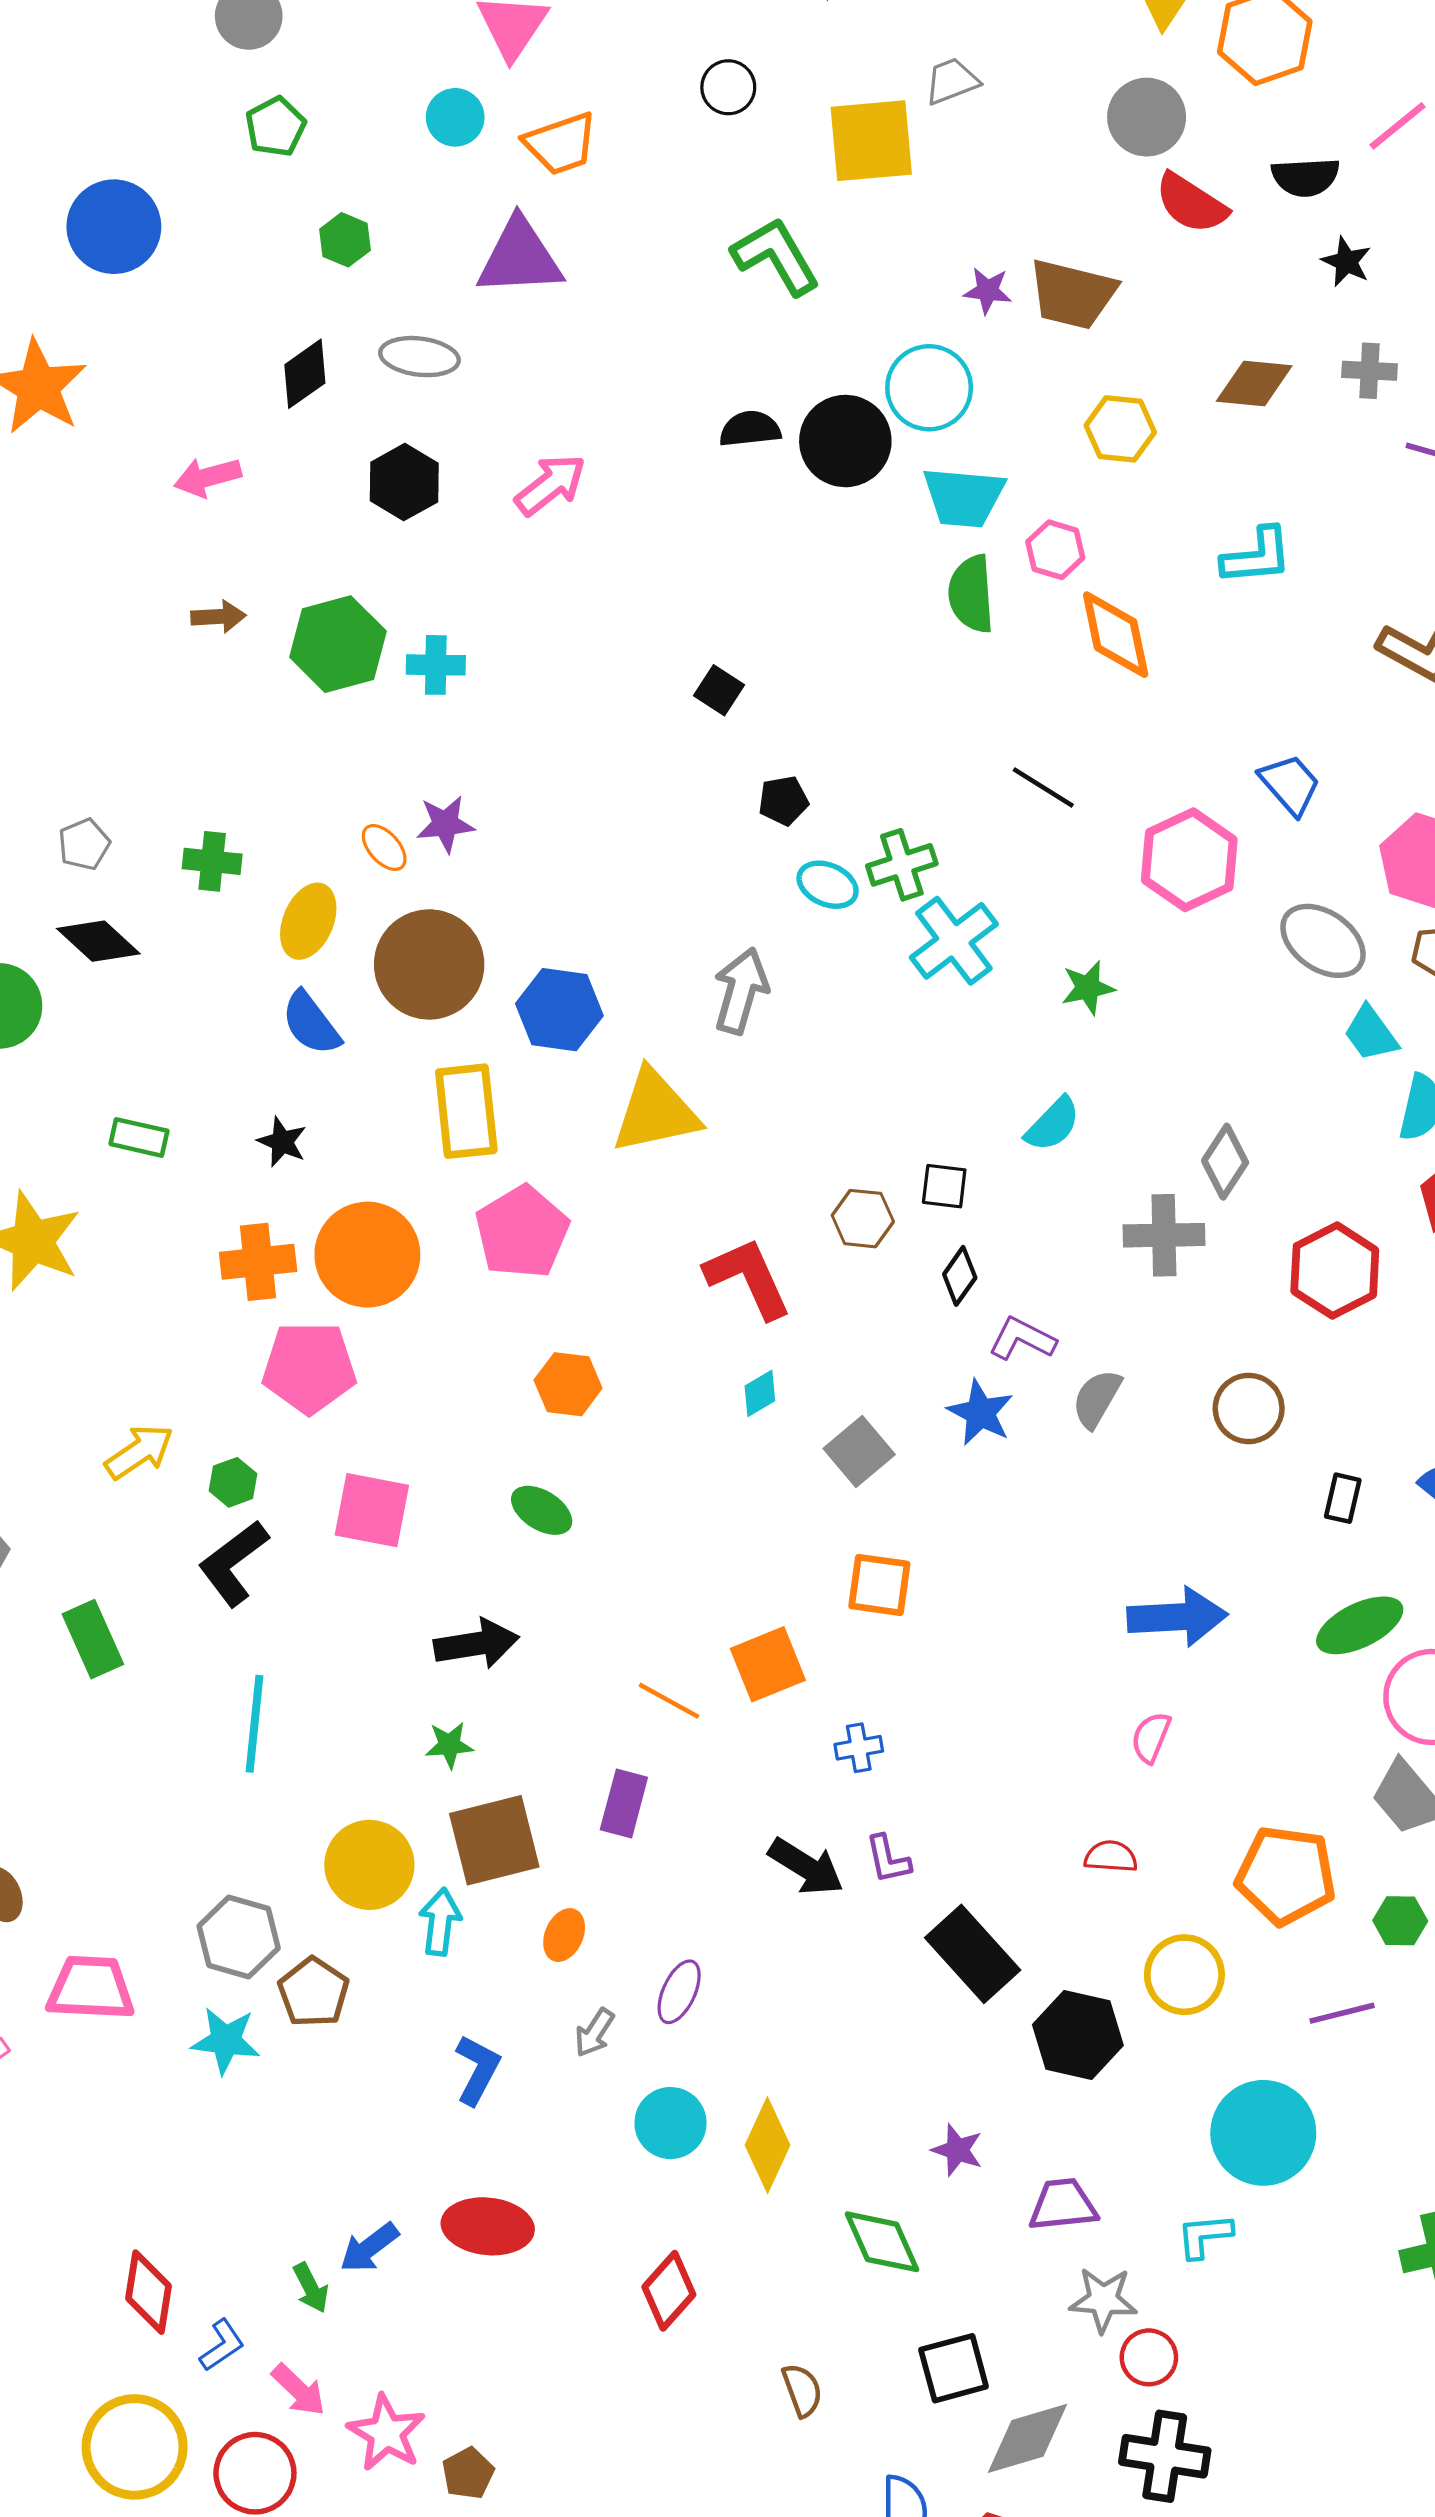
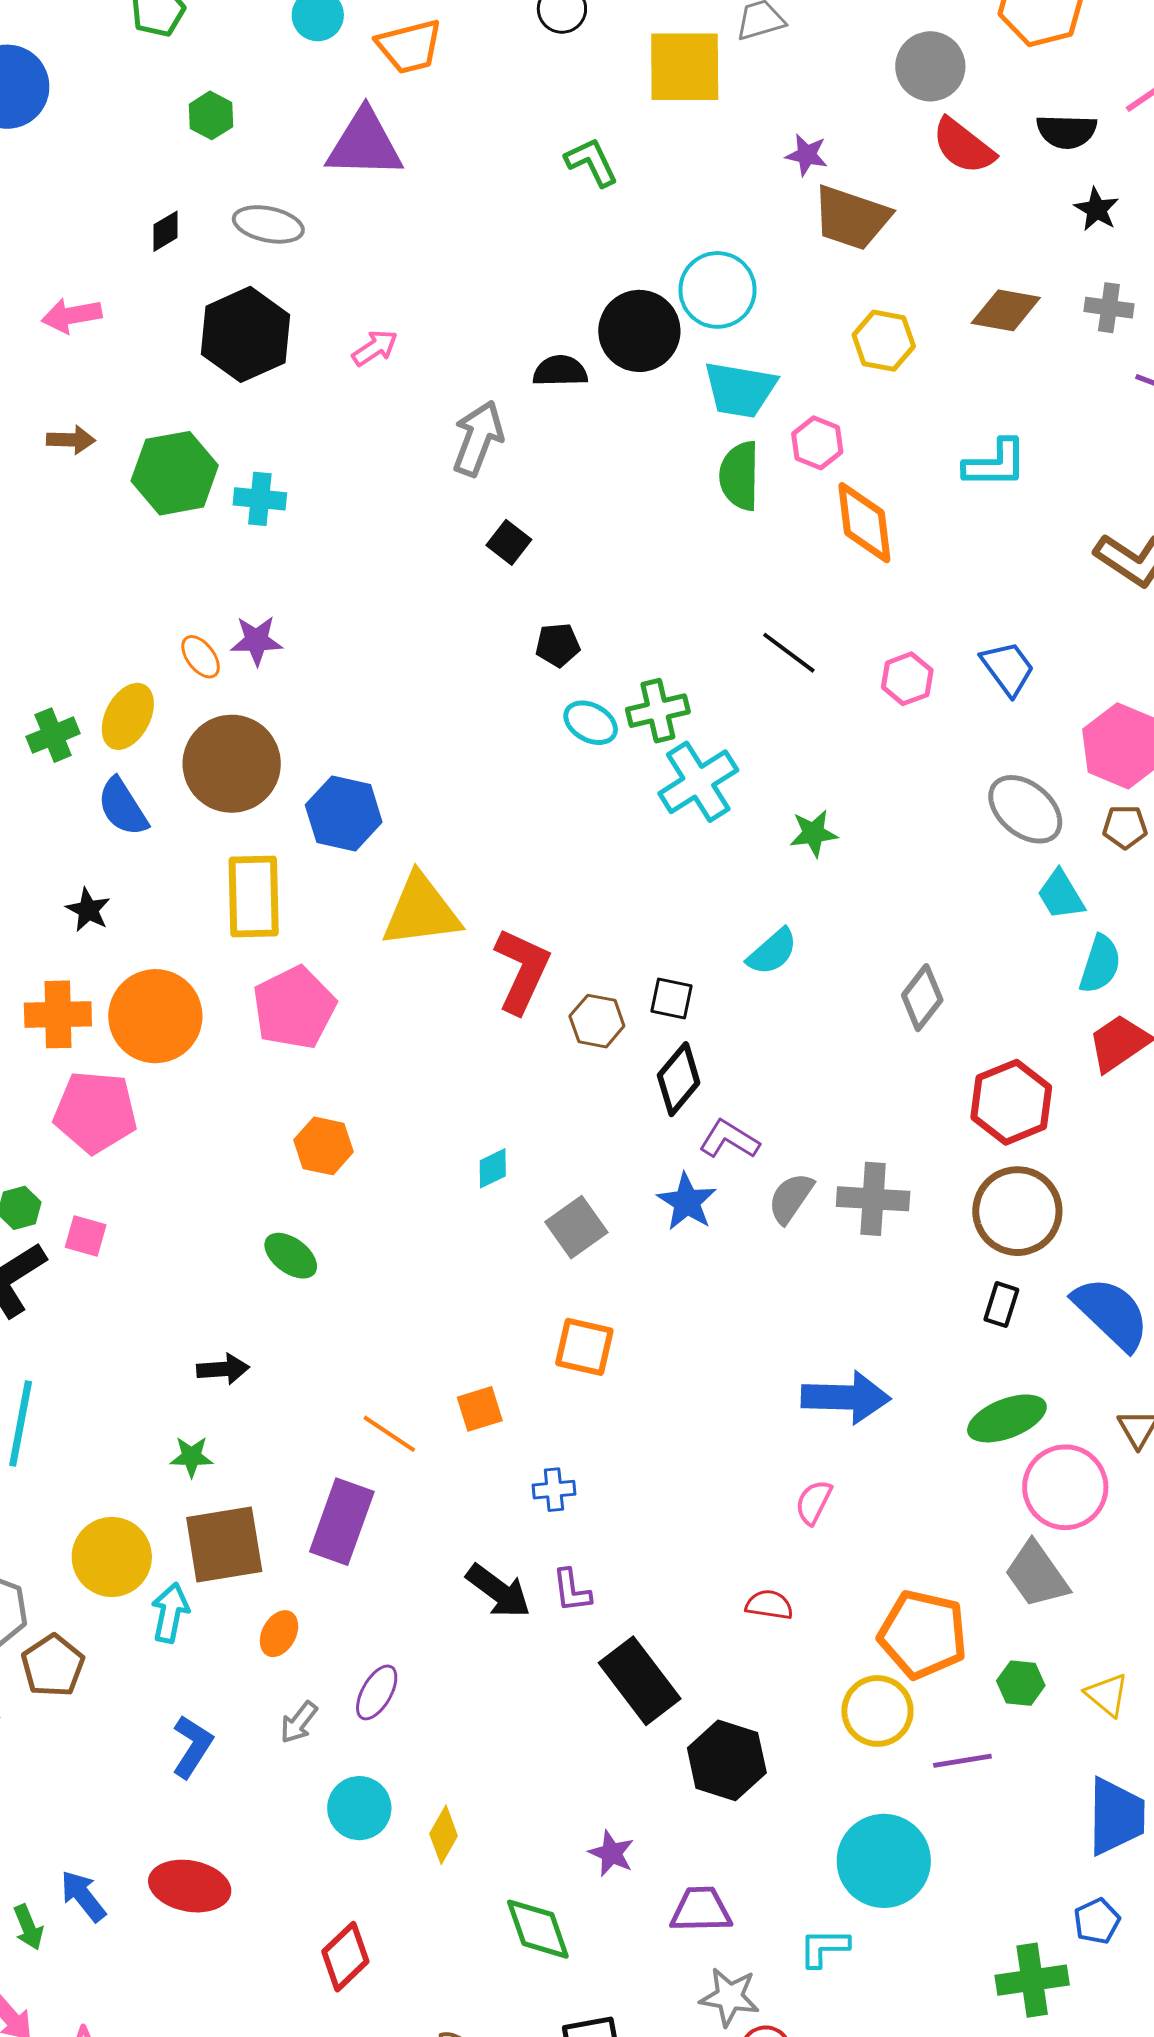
green L-shape: (776, 256) -> (592, 162), size x0.7
purple star: (988, 291) -> (807, 155), moved
black diamond: (305, 374) -> (166, 231), size x0.7
black semicircle: (750, 429) -> (560, 371), moved
black hexagon: (404, 482) -> (246, 334), size x1.4
pink arrow: (550, 485) -> (375, 348), size x0.7
pink hexagon: (1189, 860) -> (907, 679), moved, size x0.6
green cross: (212, 861) -> (53, 735), moved, turned -33
gray arrow: (741, 991) -> (478, 438), moved
gray cross: (1164, 1235) -> (873, 1199), moved
black diamond: (960, 1276) -> (679, 1079), size x1.4
red L-shape: (748, 1278) -> (522, 971), moved, turned 44
brown circle: (1249, 1408) -> (1017, 1211), moved, size x1.4
pink square: (372, 1510) -> (86, 1236), moved, size x0.6
black arrow: (476, 1644) -> (223, 1369), size x0.7
orange square: (768, 1664) -> (480, 1409), size x0.7
purple rectangle: (624, 1804) -> (342, 1522), size x1.4
yellow circle: (1184, 1975) -> (877, 1711), moved
yellow diamond: (767, 2145) -> (444, 1835), size x0.7
blue arrow: (369, 2248) -> (83, 1896), turned 84

